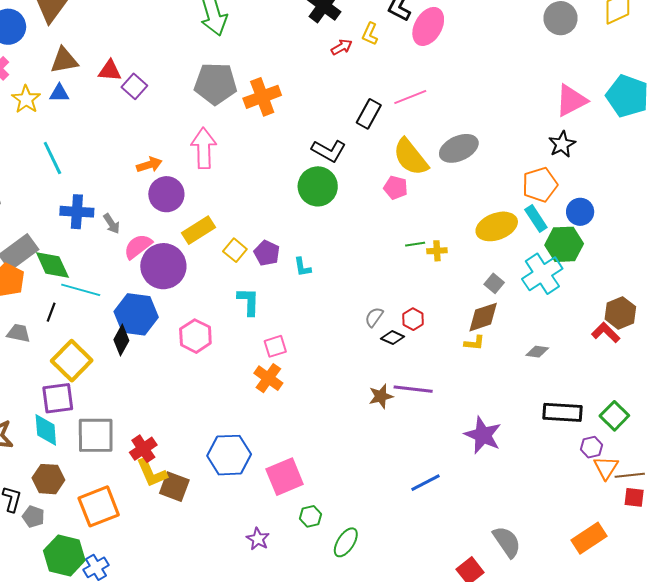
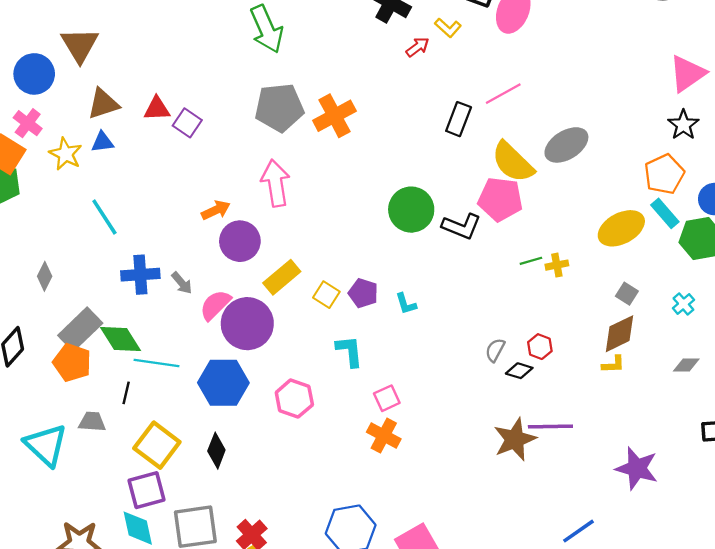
yellow L-shape: (370, 34) -> (448, 28), turned -65
black L-shape: (329, 151) -> (462, 226), moved
pink pentagon: (396, 188) -> (500, 199), size x1.6
cyan cross: (542, 274) -> (683, 304), moved, size x0.5
black diamond: (121, 340) -> (216, 451), moved
brown star: (381, 396) -> (515, 439), size x1.5

